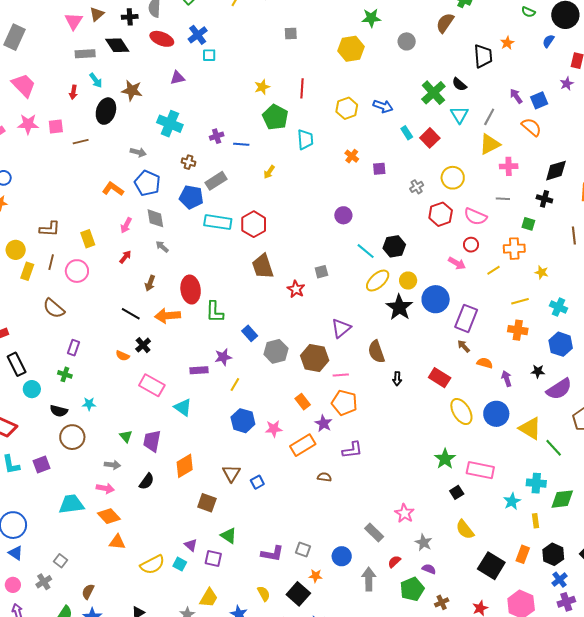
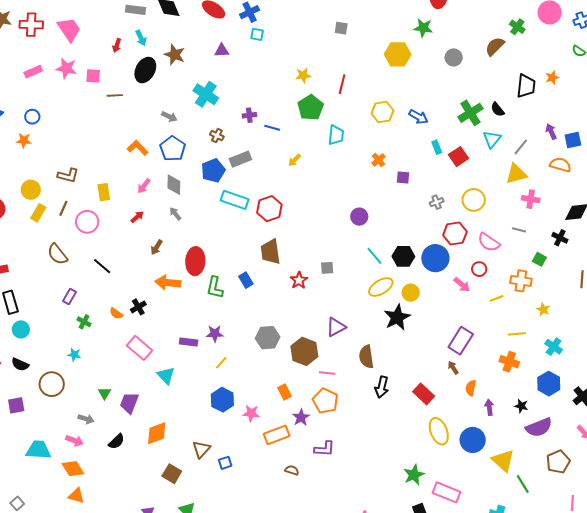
orange semicircle: (531, 127) -> (560, 165), turned -35
blue pentagon: (191, 197) -> (213, 170), turned 30
blue circle: (436, 299) -> (435, 258), moved
black line: (131, 314) -> (102, 266), moved
blue rectangle: (250, 333) -> (246, 280), moved
orange semicircle: (485, 363) -> (471, 388), turned -105
green cross: (65, 374) -> (84, 322), moved
black arrow: (397, 379) -> (382, 387), size x1.5
black semicircle: (59, 411) -> (20, 364), moved

